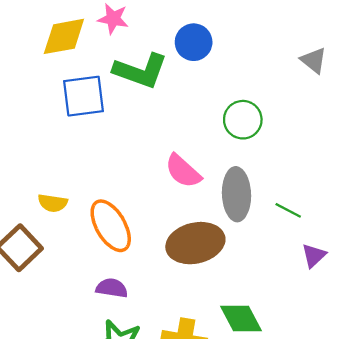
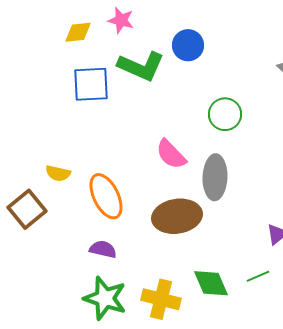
yellow diamond: (64, 36) -> (78, 32), size x0.7
green line: (288, 210) -> (258, 276), moved, turned -55

